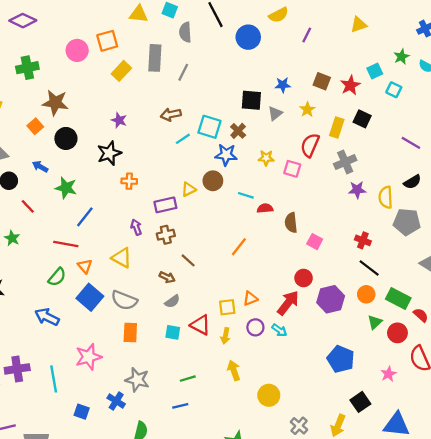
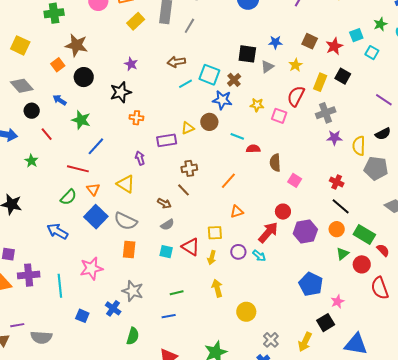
brown cross: (166, 235) -> (189, 168), moved
orange triangle: (250, 299) -> (237, 212), moved
pink star: (388, 374) -> (337, 302), moved

